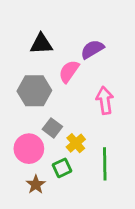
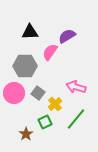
pink arrow: (105, 100) -> (76, 87), moved, turned -66
pink circle: (29, 149) -> (14, 93), moved
green line: (105, 164) -> (76, 119), turned 40

